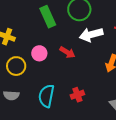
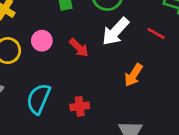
white arrow: (91, 35) -> (115, 31), turned -45

